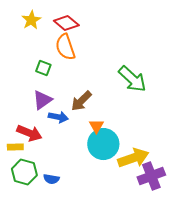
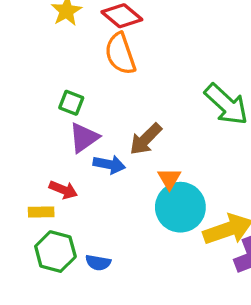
green square: (43, 68) -> (71, 103), moved
red arrow: (29, 133) -> (63, 190), size x0.7

